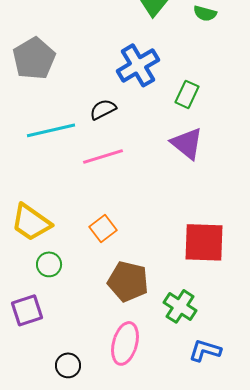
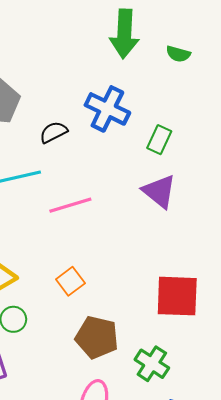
blue cross: (138, 65) -> (107, 109), turned -33
black semicircle: (103, 109) -> (54, 132), moved

